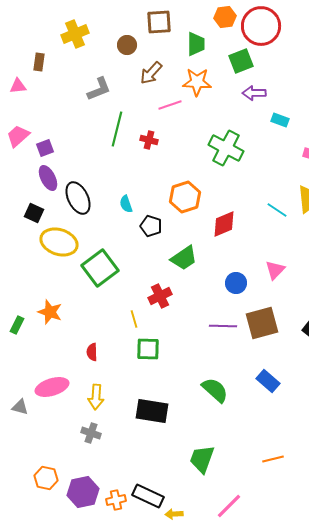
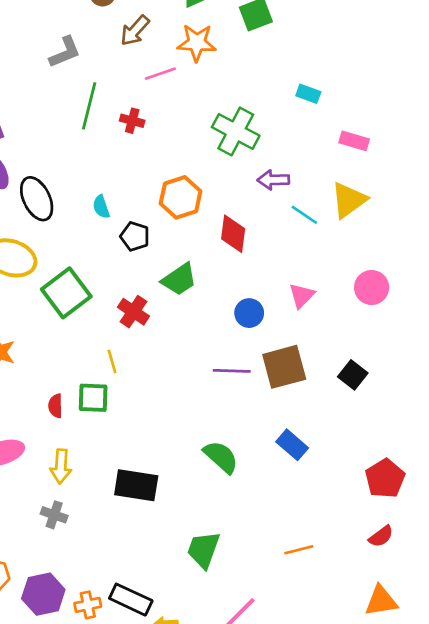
purple arrow: (254, 93) -> (273, 180), moved
red diamond: (224, 224) -> (233, 234), turned -60
red cross: (160, 296) -> (133, 312), moved, turned -30
green square: (148, 349) -> (93, 398), moved

